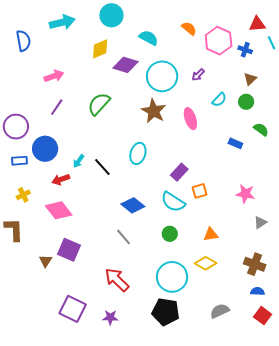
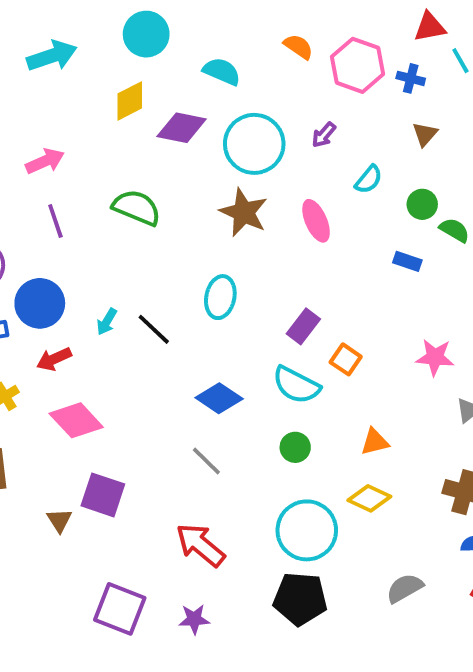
green circle: (246, 102) -> (422, 204), moved
green semicircle: (99, 104) -> (137, 208), turned 75
purple line: (57, 107) -> (55, 221), turned -48
red arrow: (61, 179) -> (54, 359), moved
orange square: (199, 191) -> (346, 359), turned -35

